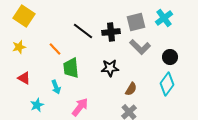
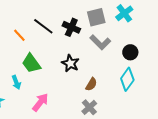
black cross: (111, 32) -> (71, 27), turned 30
orange line: (55, 49) -> (19, 35), moved
green trapezoid: (71, 68) -> (31, 63), turned -30
black star: (110, 68) -> (70, 63), turned 30

